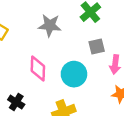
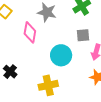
pink diamond: (38, 68) -> (30, 32), moved

